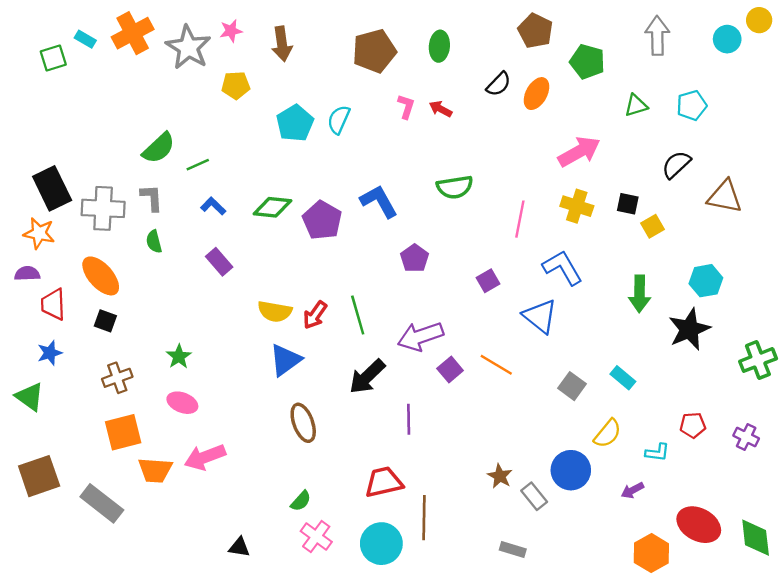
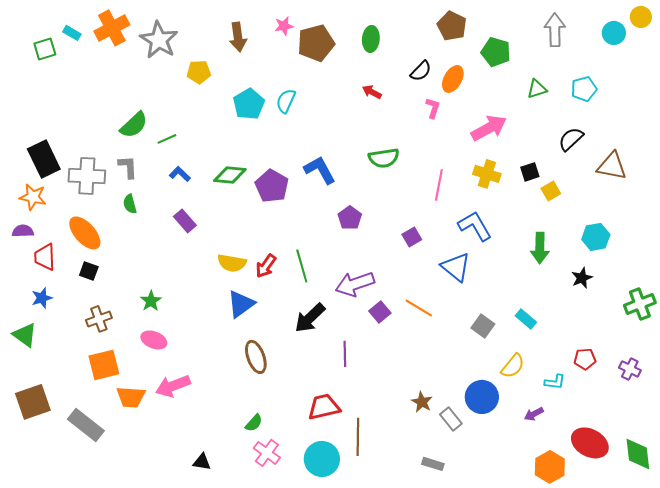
pink star: (231, 31) -> (284, 26), moved
pink L-shape: (406, 107) -> (433, 108), moved
black square: (628, 204) -> (530, 172), turned -30
black star: (689, 329) -> (582, 278), size x0.6

